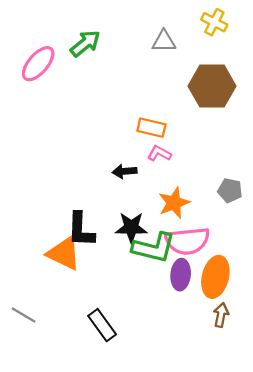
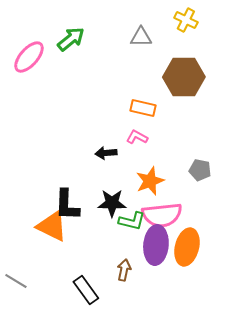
orange rectangle: (151, 128) -> (143, 108), moved
green L-shape: (154, 248) -> (132, 221), size x0.7
purple ellipse: (181, 275) -> (156, 245), size x1.4
brown arrow: (221, 315) -> (124, 270), moved

